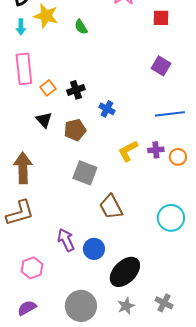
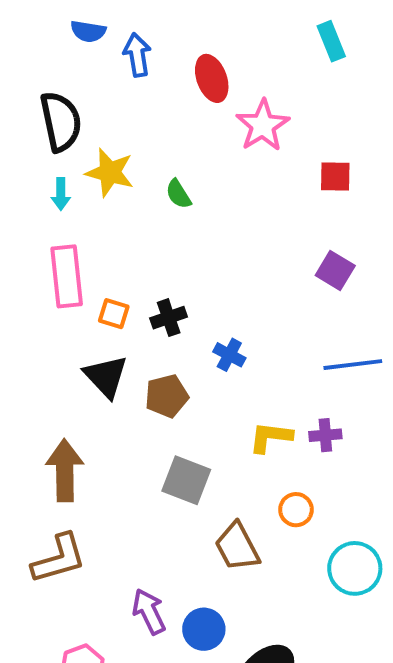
orange square: (48, 88) -> (114, 314), turned -35
black triangle: (44, 120) -> (106, 376), size x1.4
yellow L-shape: (128, 151) -> (270, 437), turned 35
orange circle: (178, 157) -> (296, 510), moved

